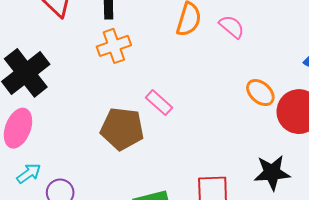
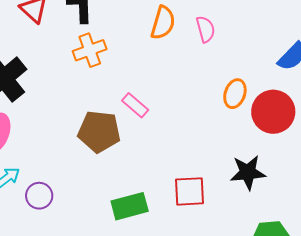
pink semicircle: (232, 27) -> (206, 29), turned 36
orange ellipse: (260, 93) -> (235, 94), turned 68

